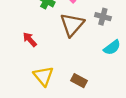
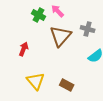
red arrow: (30, 39) -> (24, 49), turned 64

